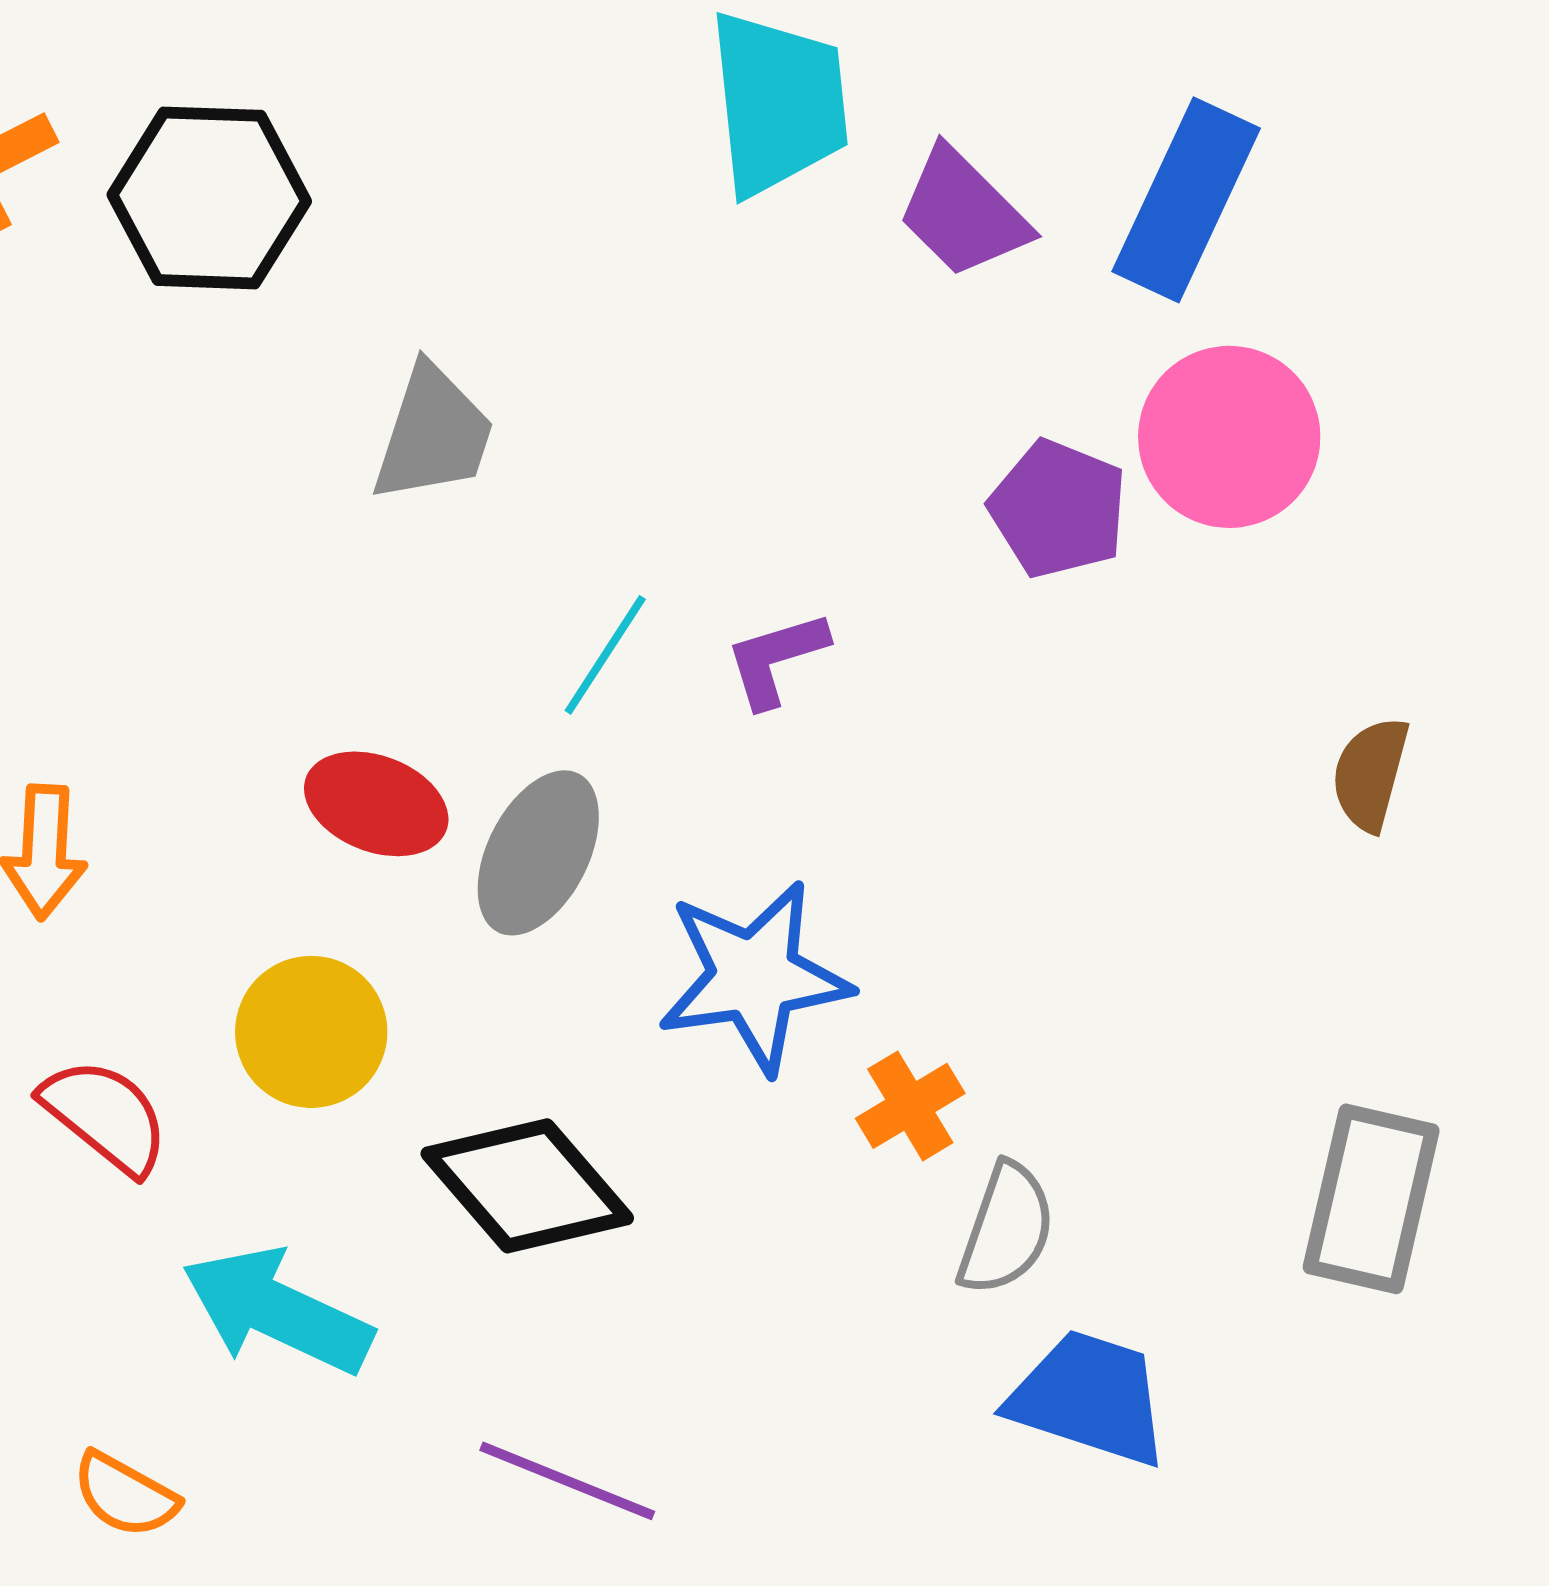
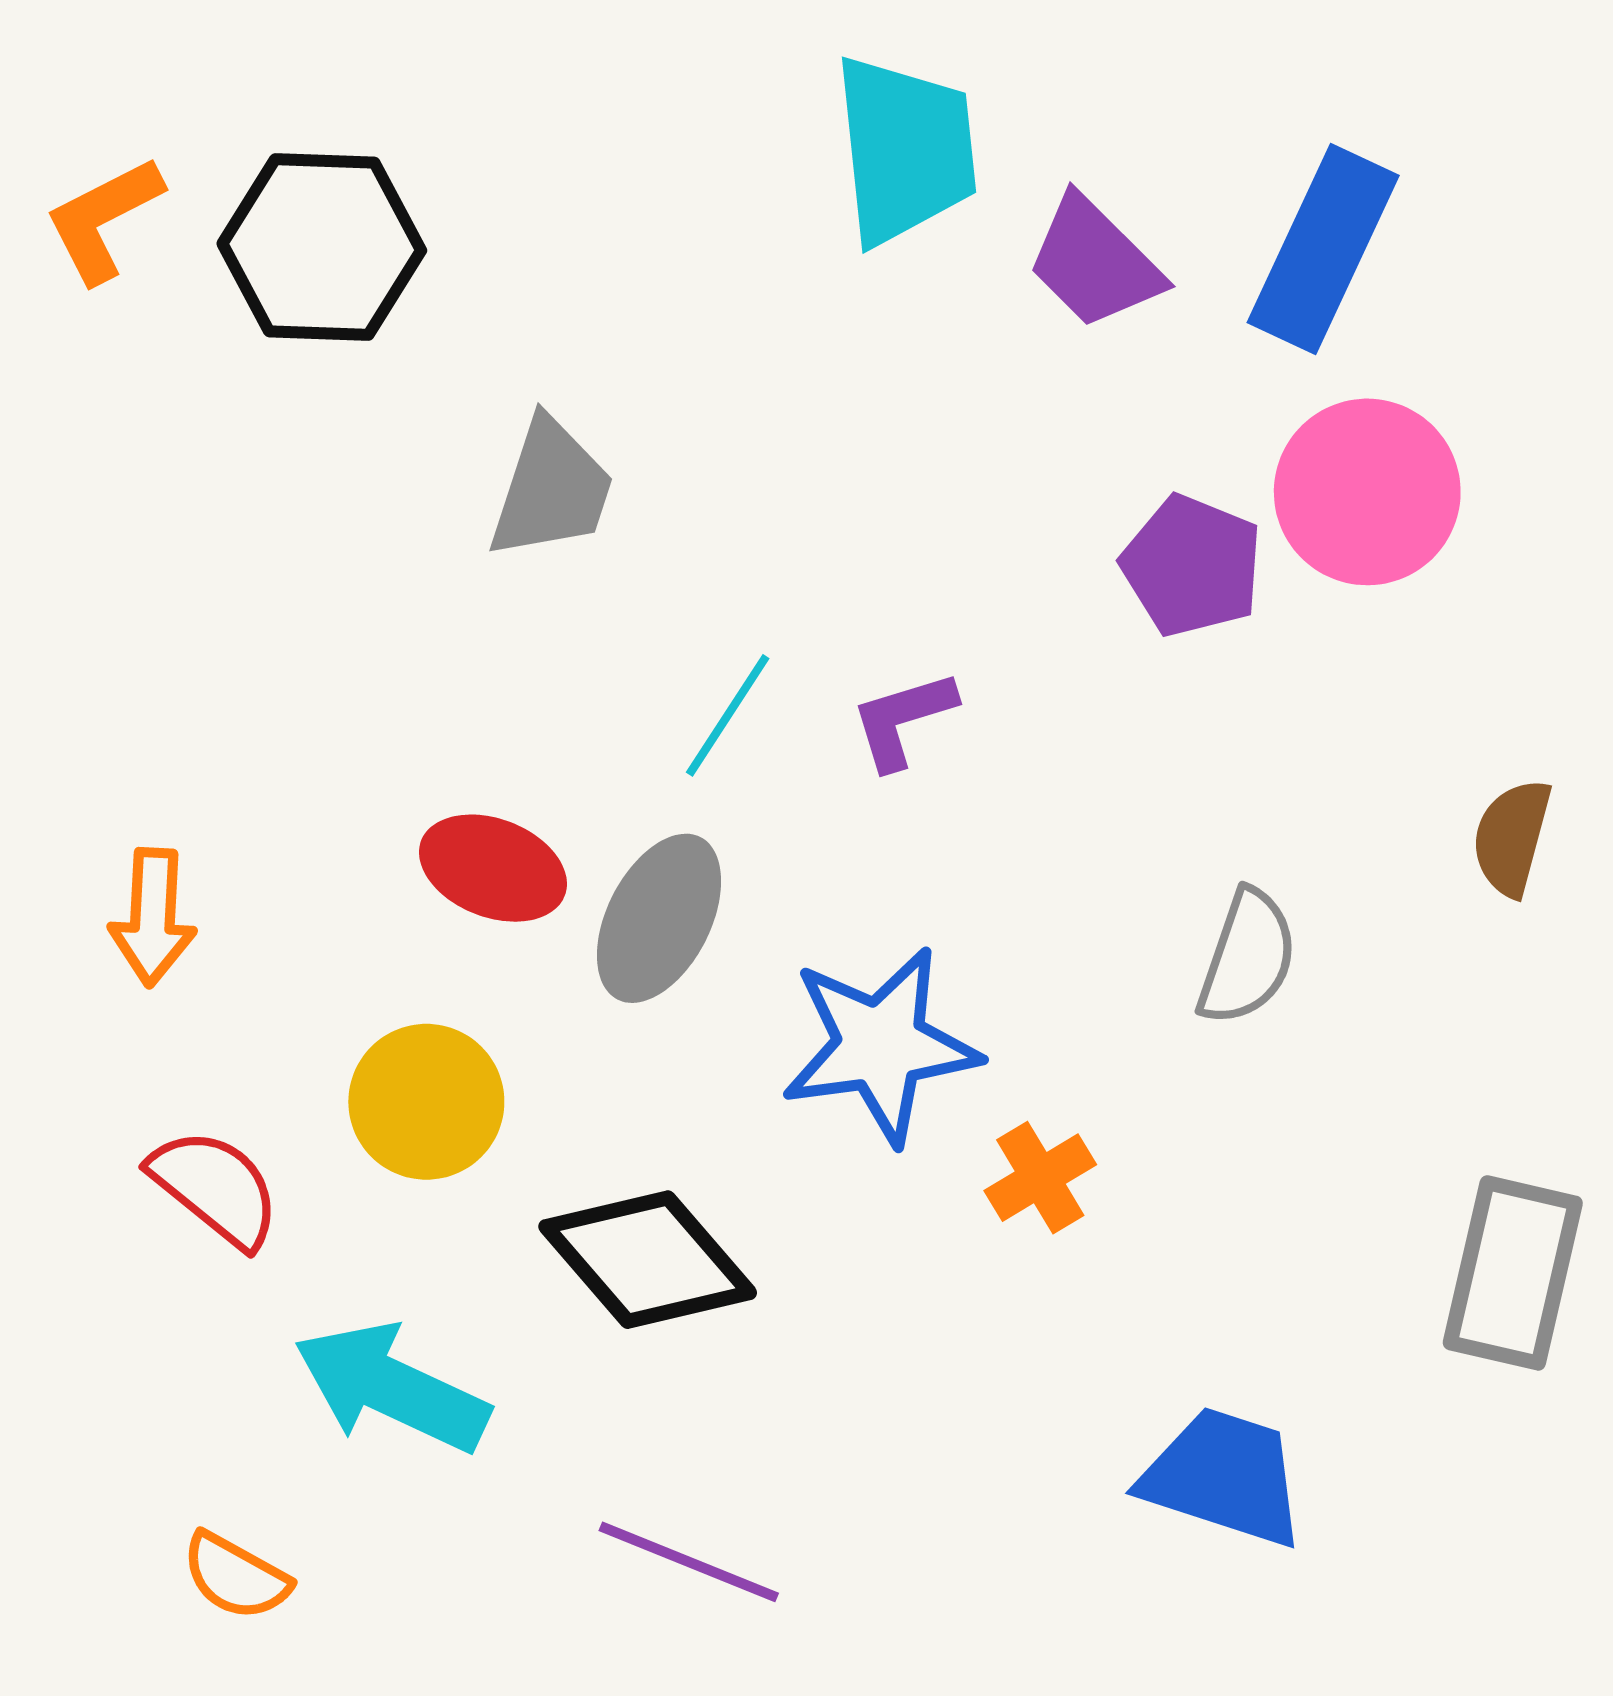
gray semicircle: (1006, 1229) -> (1247, 957), moved

